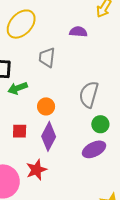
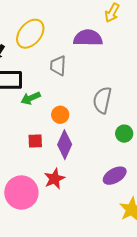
purple semicircle: (78, 32) -> (88, 38), size x1.6
green circle: (100, 124) -> (124, 134), moved
purple ellipse: (94, 149) -> (115, 176), moved

